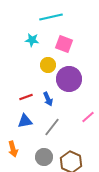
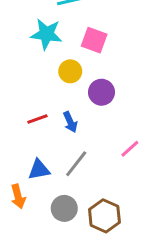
cyan star: (32, 40) -> (46, 34), size x1.5
purple circle: (69, 79) -> (102, 92), size x0.7
blue triangle: (25, 121) -> (39, 170), moved

